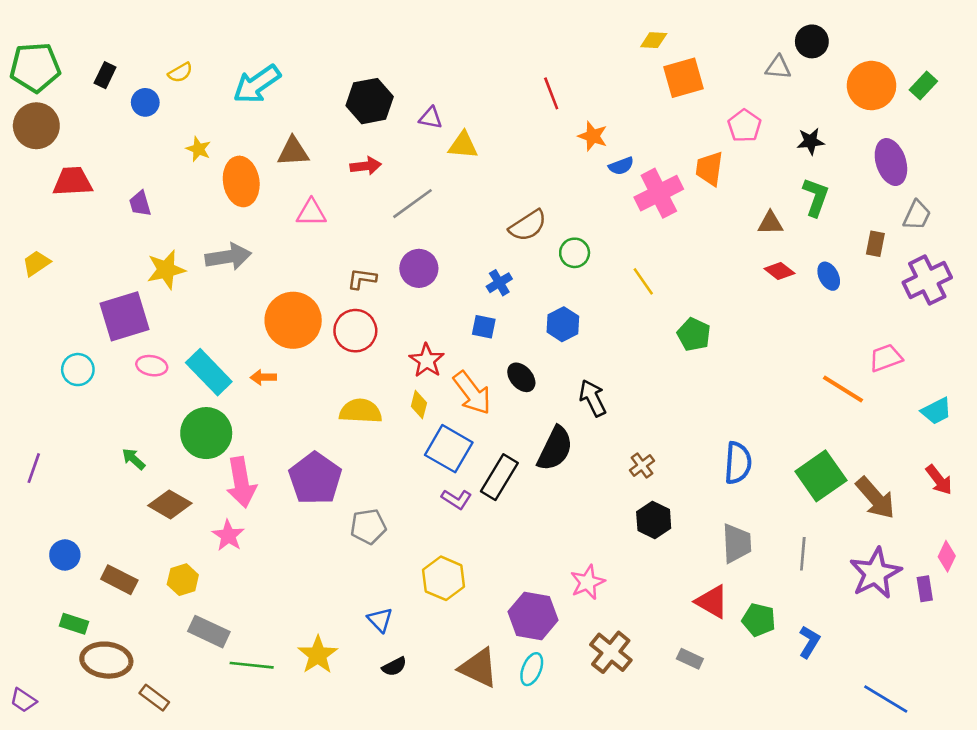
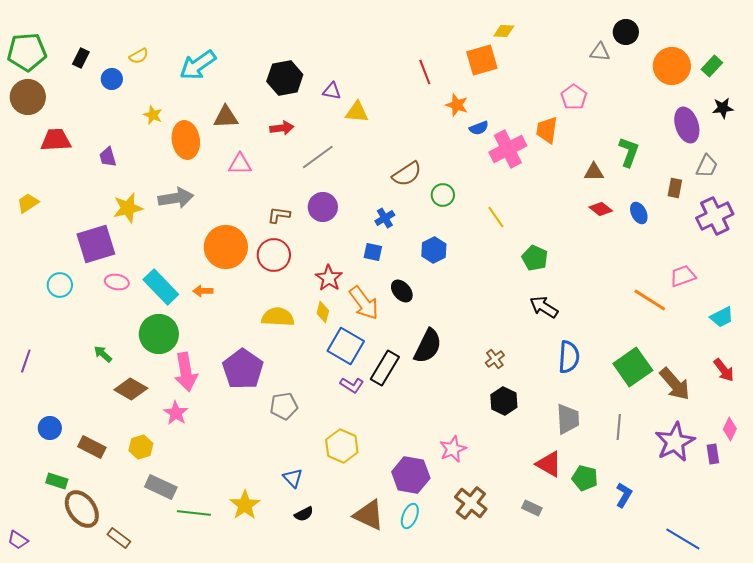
orange square: (683, 78) -> (482, 60), moved
black star: (811, 141) -> (723, 108), moved
black arrow: (593, 398) -> (544, 307), moved, turned -32
brown ellipse: (106, 660) -> (82, 509), turned 48

